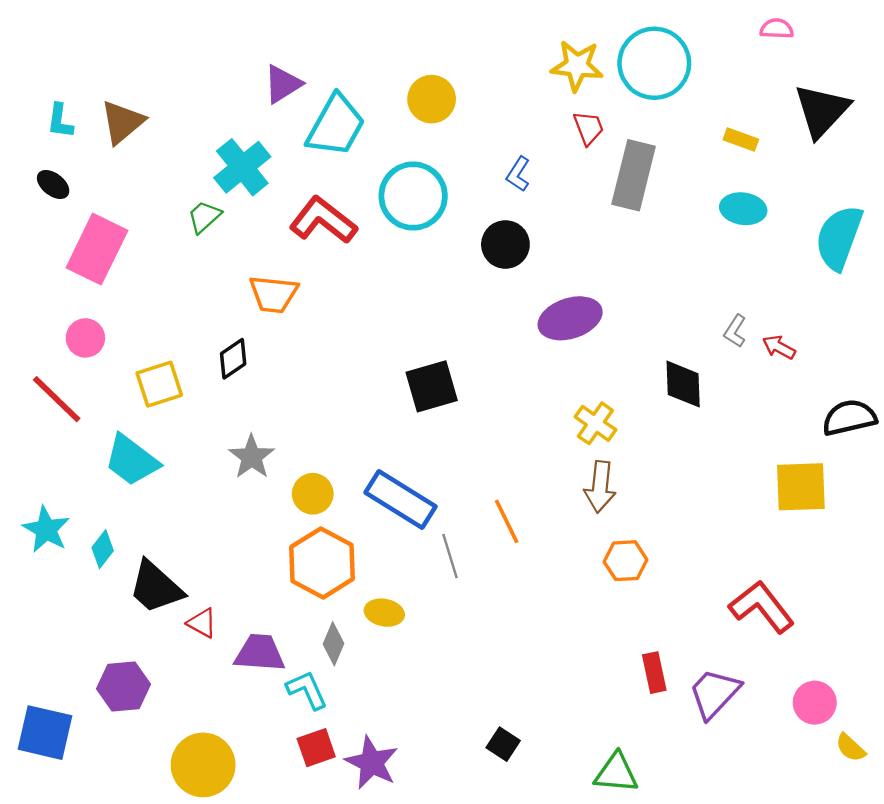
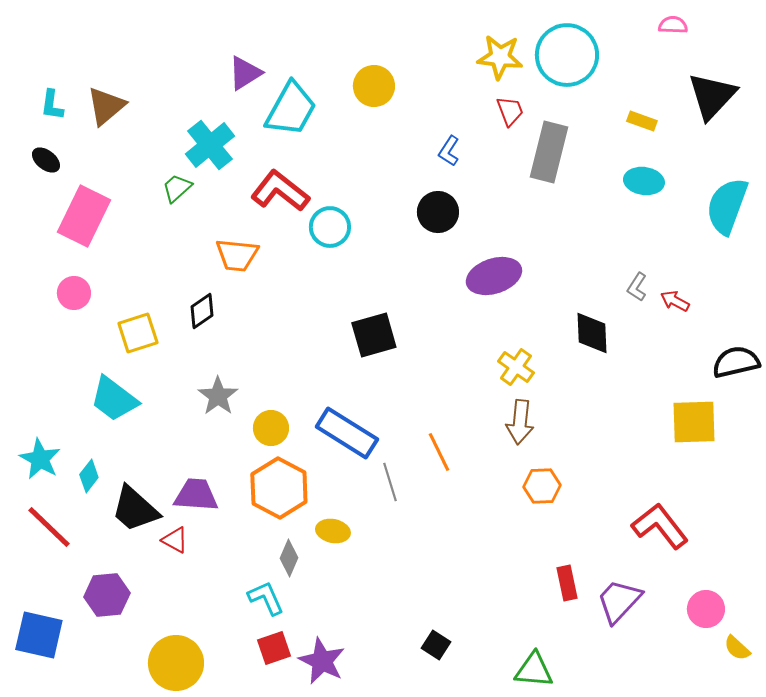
cyan circle: (413, 196) -> (330, 227), moved, size x0.7
red line: (57, 399) -> (49, 527), moved
purple trapezoid: (260, 653) -> (196, 495), moved

